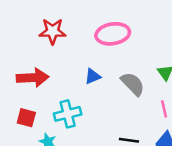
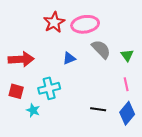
red star: (53, 31) -> (54, 22), moved, turned -30
gray semicircle: (133, 84) -> (101, 49), moved

